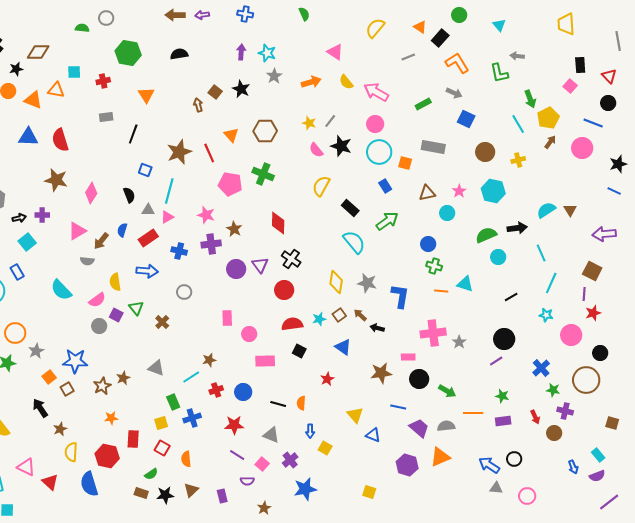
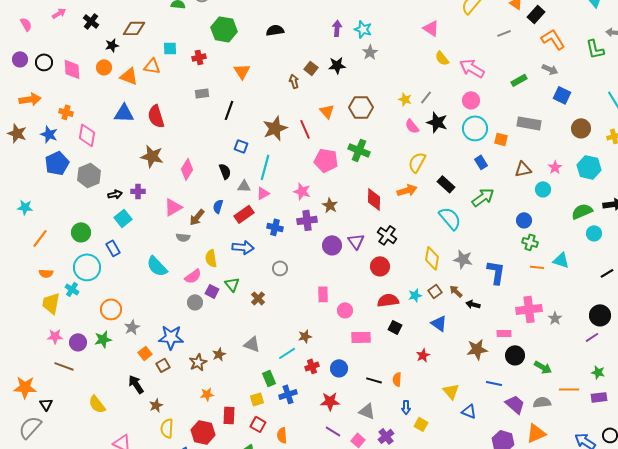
orange arrow: (311, 82) -> (407, 190), moved
black star: (241, 89) -> (337, 65), turned -30

